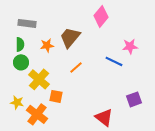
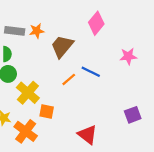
orange star: (47, 45) -> (37, 31), moved
blue line: (114, 61) -> (91, 72), moved
red triangle: (104, 117) -> (87, 135), moved

